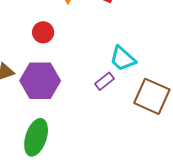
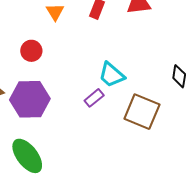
green ellipse: (36, 137) -> (27, 156), turned -54

